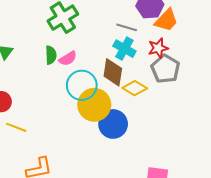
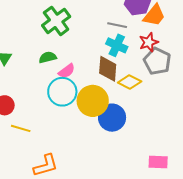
green semicircle: (51, 55) -> (48, 57), turned -96
pink semicircle: (68, 59) -> (67, 71), moved
cyan circle: (82, 85) -> (62, 92), moved

